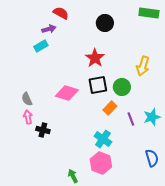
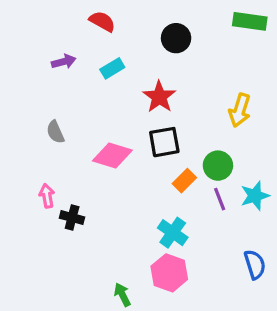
purple arrow: (49, 29) -> (64, 62), moved
cyan rectangle: (41, 46) -> (112, 68), moved
green circle: (122, 87) -> (218, 166), moved
gray semicircle: (27, 99) -> (55, 132), moved

